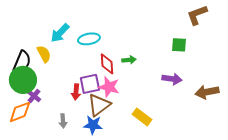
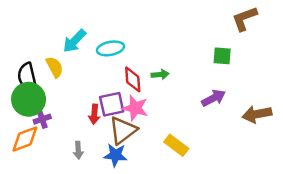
black semicircle: (22, 62) -> (27, 77), turned 145
purple arrow: (172, 79) -> (213, 98), turned -36
purple cross: (34, 96) -> (42, 119), turned 32

